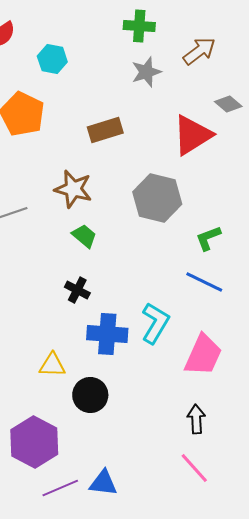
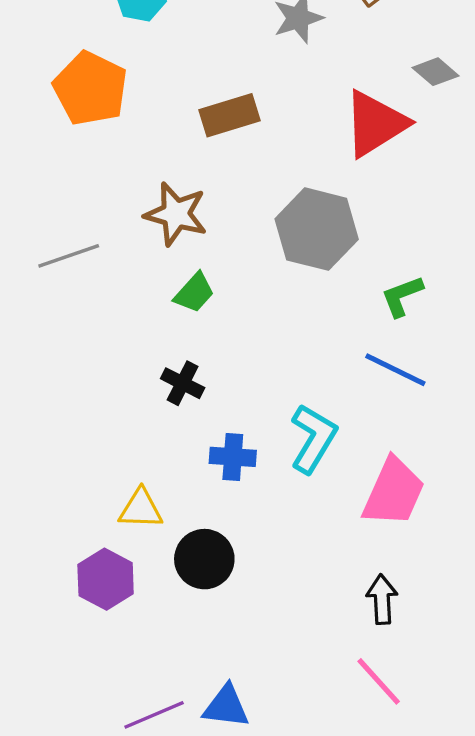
green trapezoid: (84, 236) -> (194, 293), turned 92
blue cross: (107, 334) -> (233, 457), size x0.7
purple hexagon: (34, 442) -> (106, 579), moved, size x0.7

